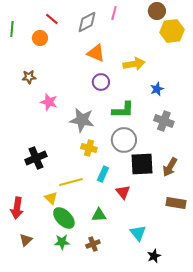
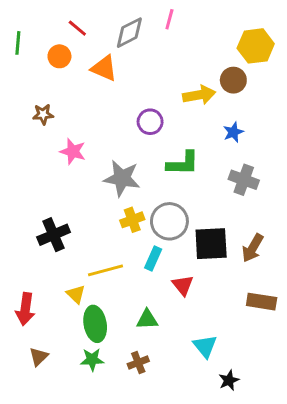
brown circle: (157, 11) -> (233, 80), moved
orange triangle: (96, 53) -> (104, 68), moved
gray circle: (124, 140) -> (169, 221), moved
yellow cross: (89, 148) -> (132, 220), turned -35
green ellipse: (64, 218) -> (95, 324), turned 35

